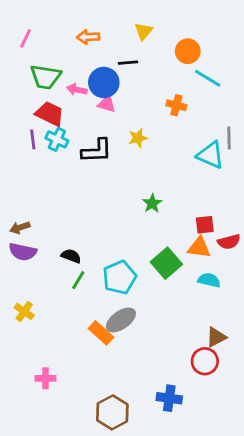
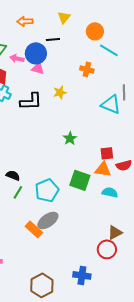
green square: (166, 263) -> (80, 180), turned -30

